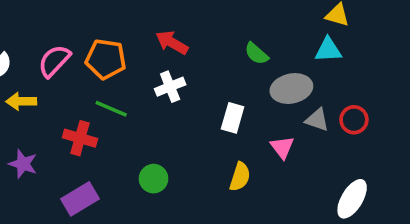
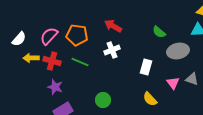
gray triangle: (317, 120) -> (192, 79), moved
red cross: (80, 138) -> (52, 61), moved
purple star: (23, 164) -> (55, 87), moved
yellow semicircle: (240, 177) -> (150, 99), turned 119

